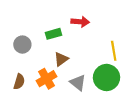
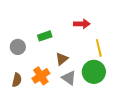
red arrow: (80, 22) -> (82, 24), moved
brown triangle: (61, 59) -> (62, 59), moved

